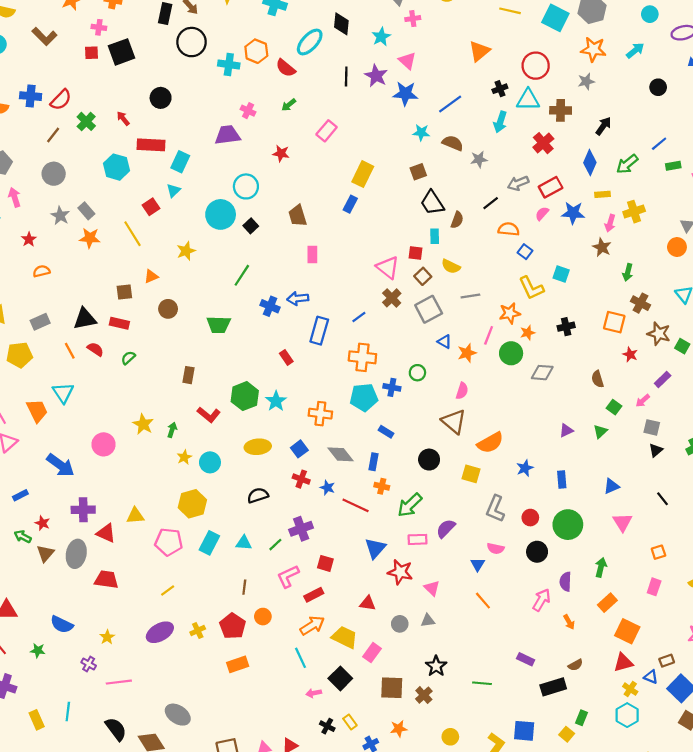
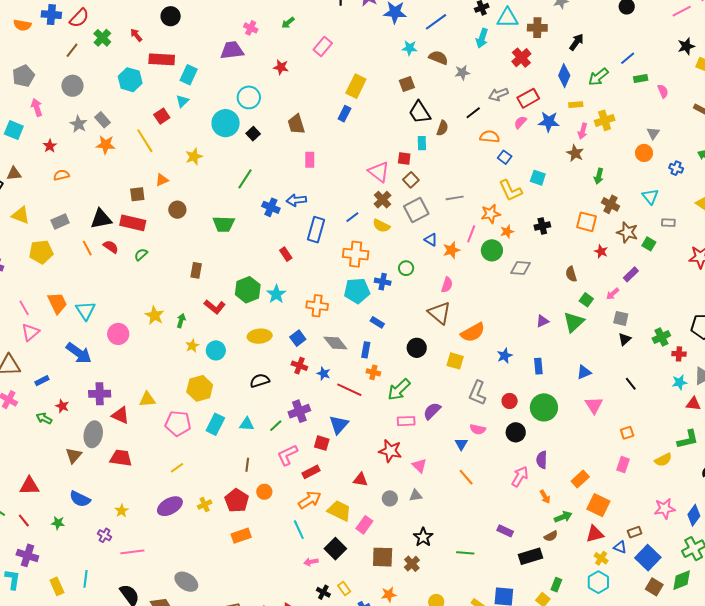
yellow semicircle: (451, 266) -> (381, 226), moved
red rectangle: (119, 323) -> (133, 223), size x1.4
cyan triangle: (63, 393) -> (85, 311), moved
green triangle: (600, 431) -> (574, 322), size x1.6
blue triangle: (375, 548) -> (339, 425), moved
brown triangle: (45, 553) -> (74, 455), moved
green arrow: (601, 567) -> (563, 517), moved, turned 54

